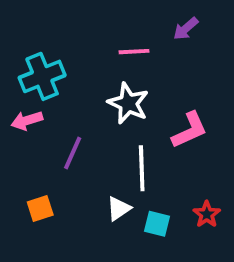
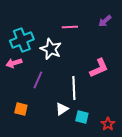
purple arrow: (186, 29) -> (105, 21), moved
white star: (128, 103) -> (51, 49), moved
orange square: (40, 209) -> (21, 109), turned 32
red star: (207, 214) -> (108, 124), moved

